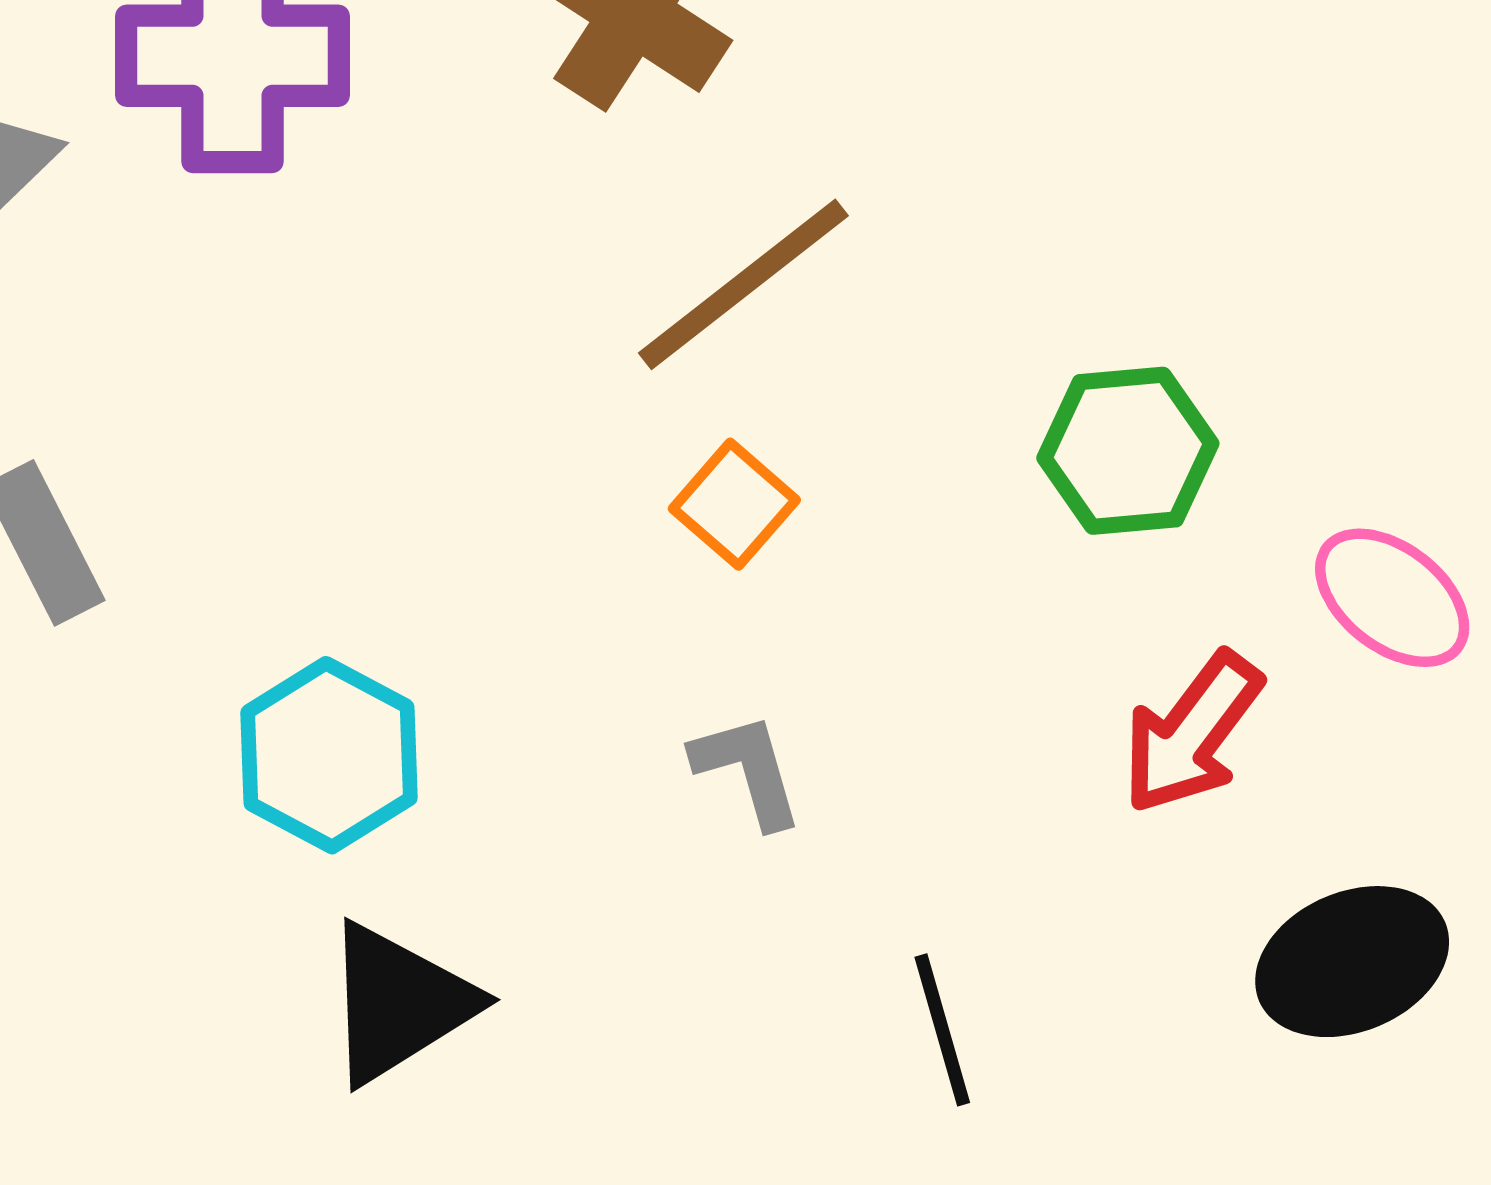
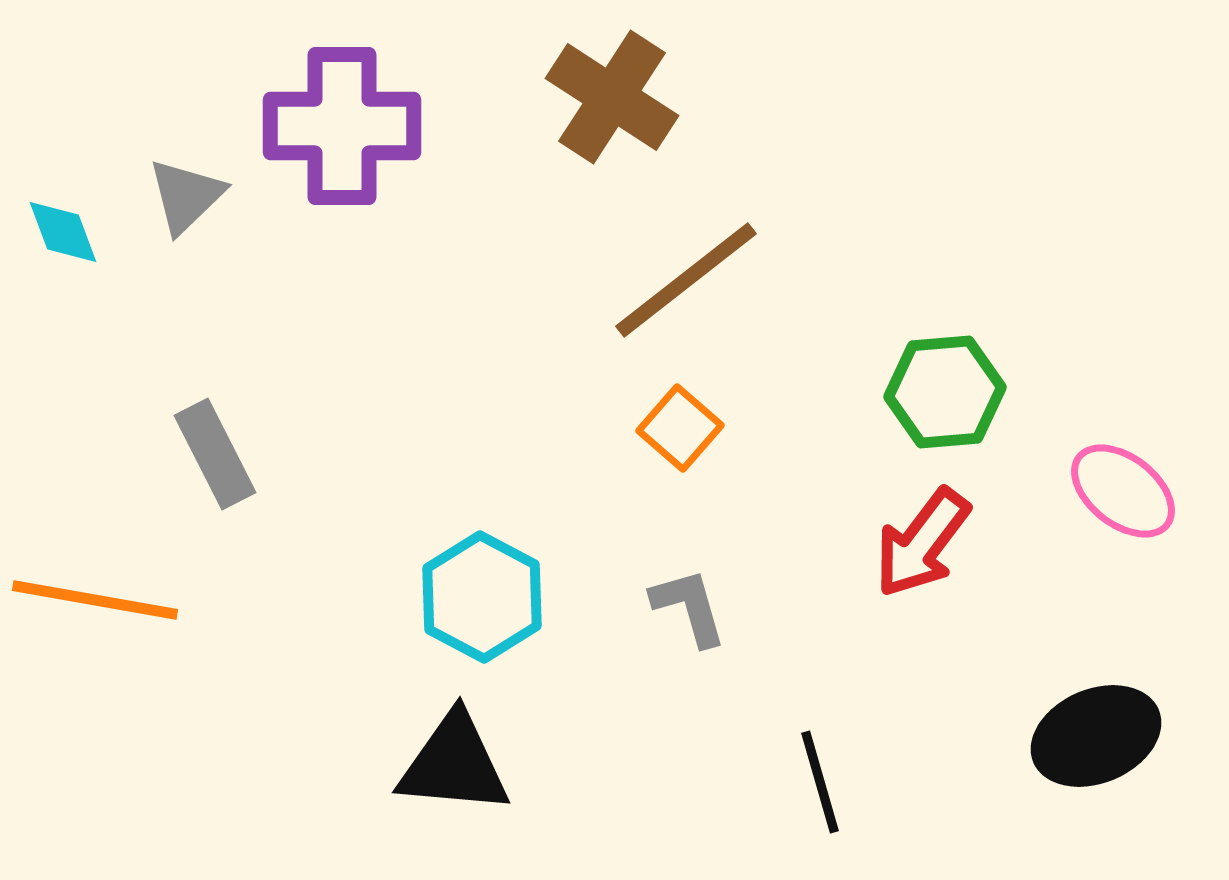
red arrow: (1192, 733) -> (922, 543), moved
cyan hexagon: (329, 755) -> (482, 597), moved
black triangle: (399, 1003) -> (454, 764), turned 37

